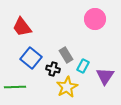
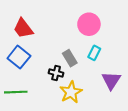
pink circle: (95, 19) -> (89, 24), moved
blue square: (31, 58) -> (19, 57), moved
cyan rectangle: (83, 66) -> (94, 53), moved

